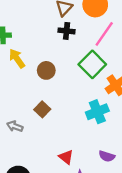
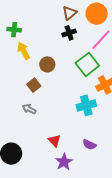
black cross: (67, 31) -> (69, 33), turned -32
brown square: (42, 109) -> (34, 85), moved
gray arrow: (15, 126) -> (29, 109), moved

